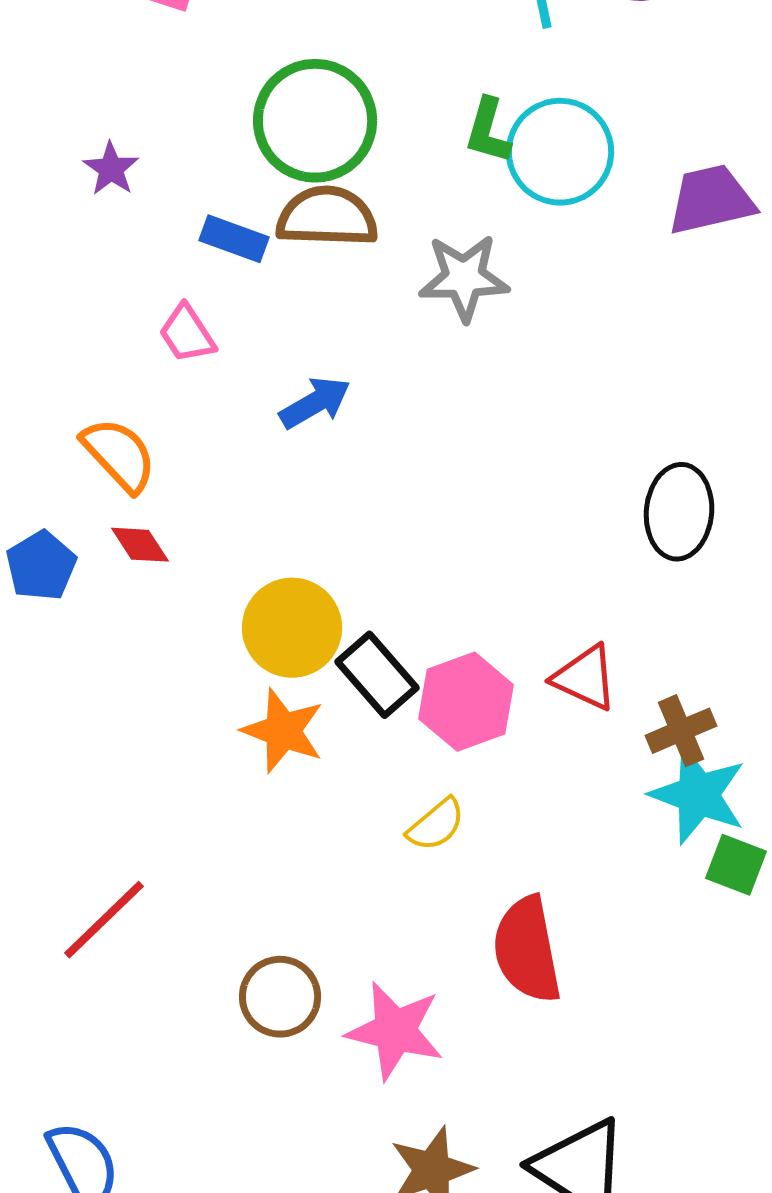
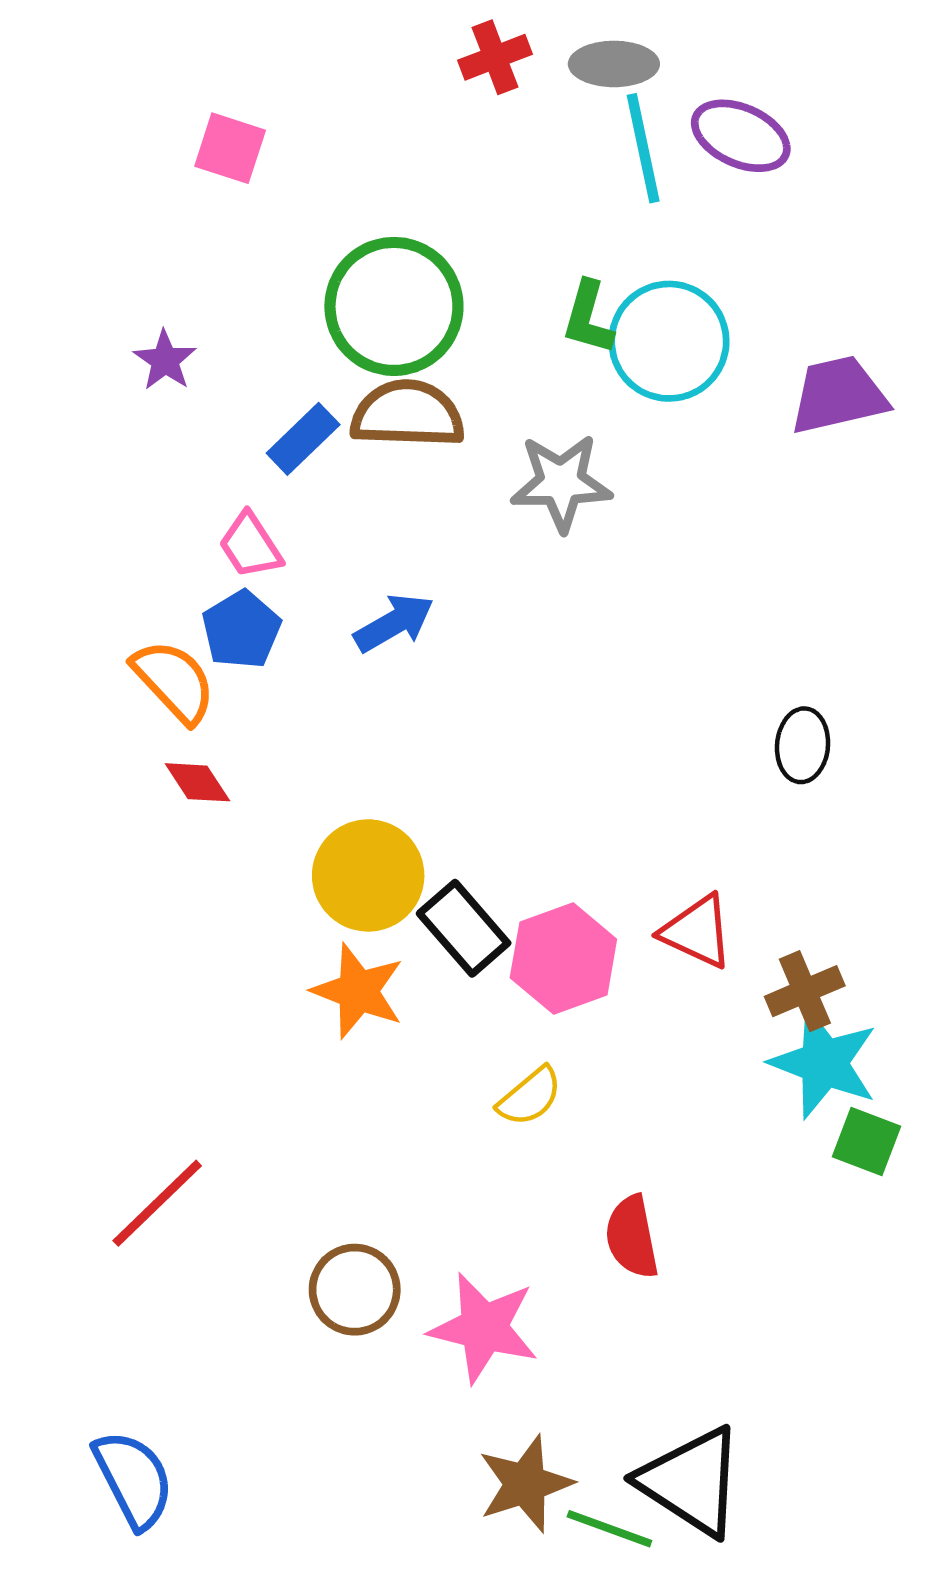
blue rectangle: (234, 239) -> (303, 439), turned -64
black ellipse: (679, 512) -> (803, 745), size x0.7
blue pentagon: (41, 566) -> (241, 630), moved
red semicircle: (527, 950) -> (632, 1237), size x0.7

